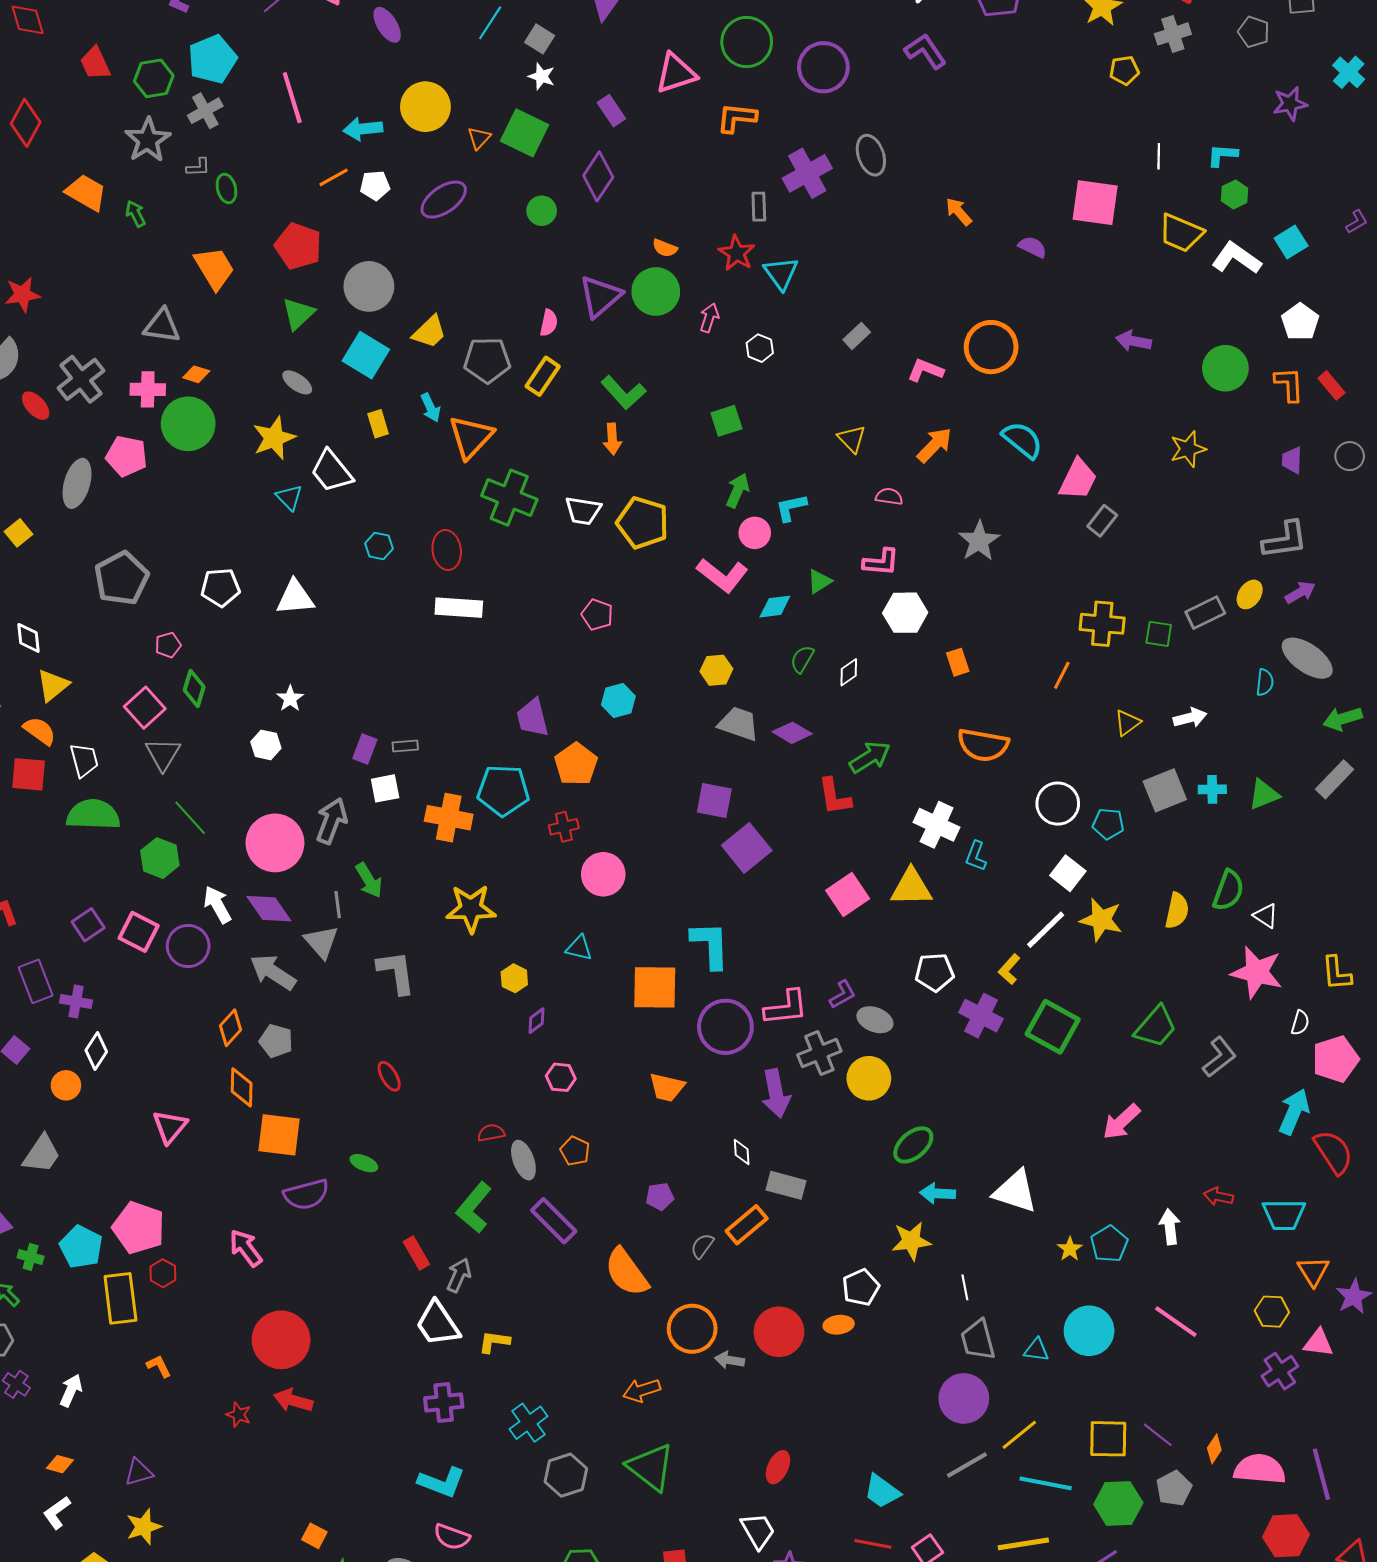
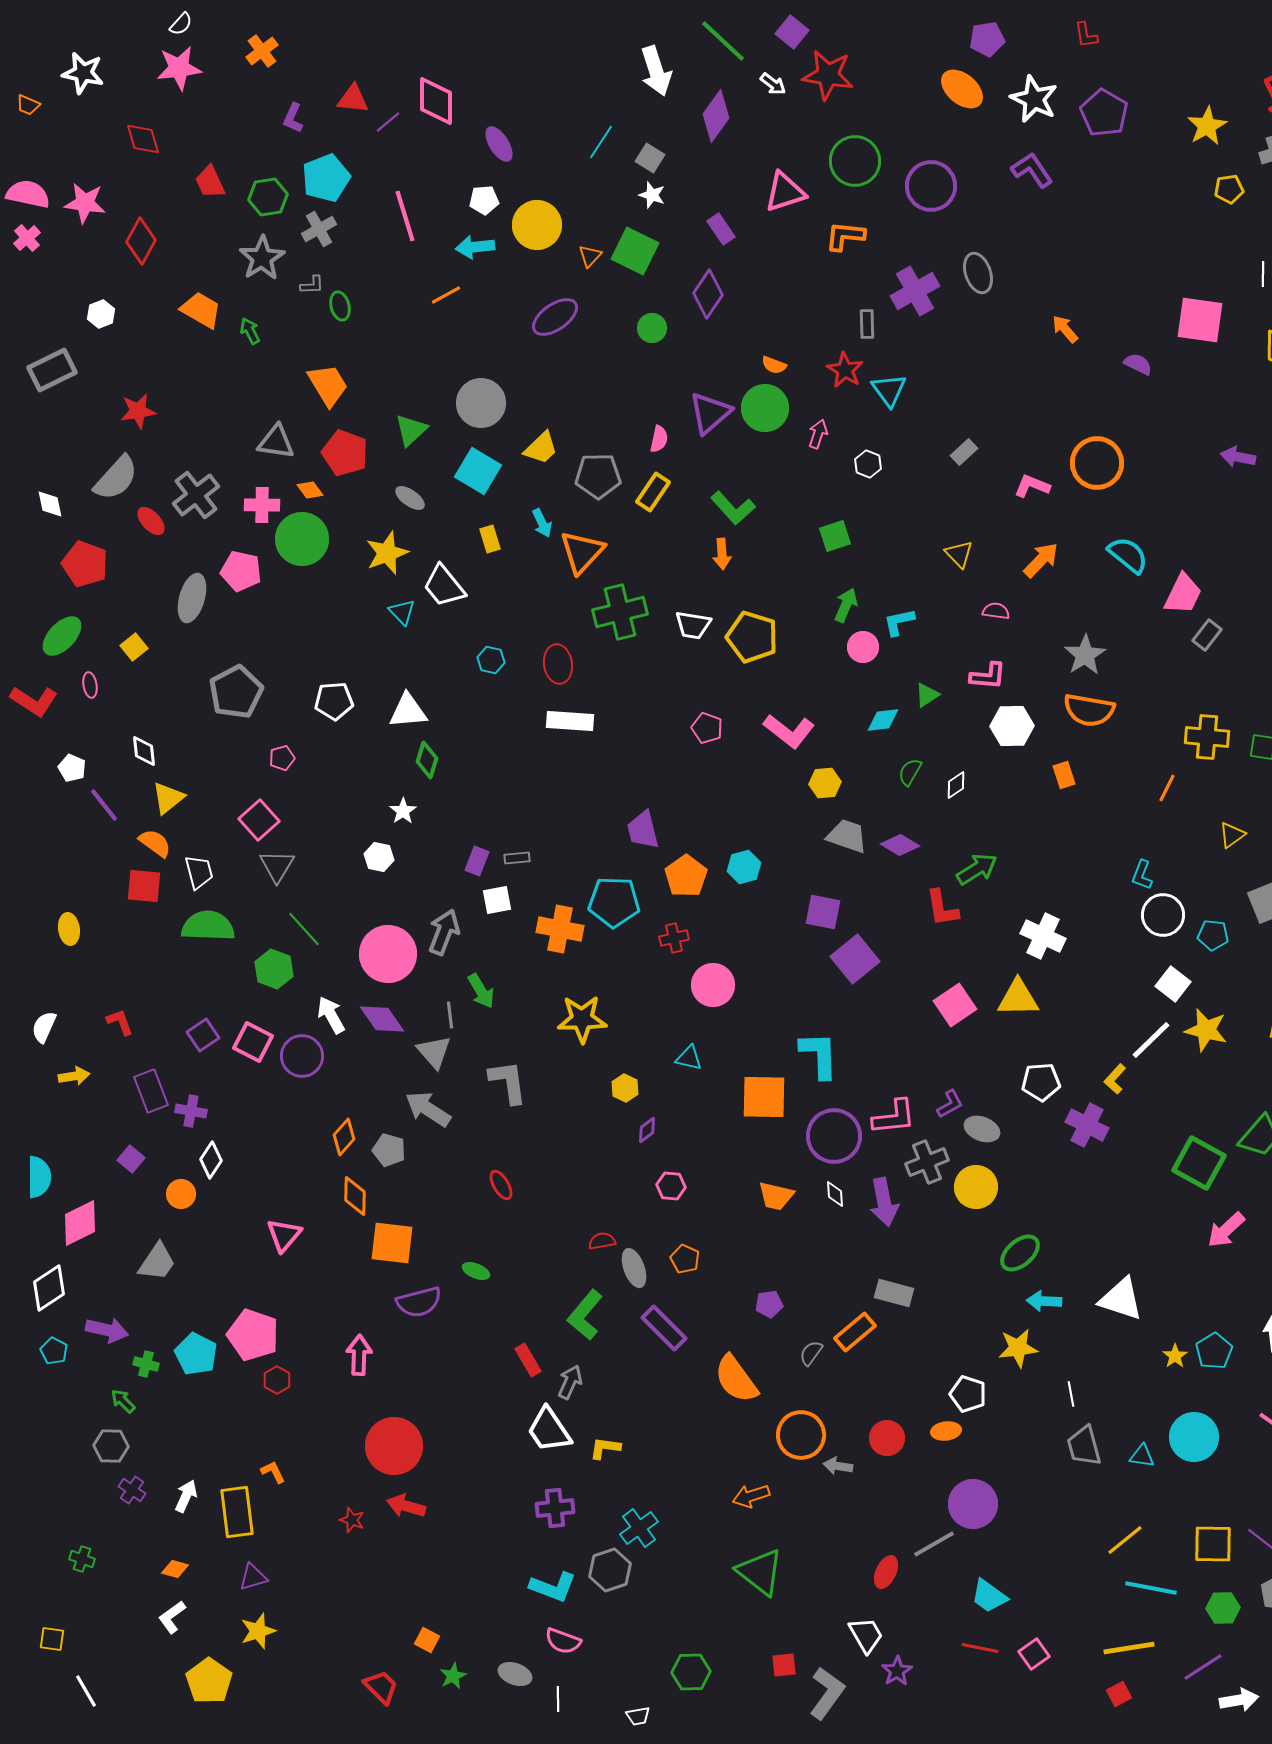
white pentagon: (375, 185) -> (484, 200), moved
red pentagon: (298, 246) -> (345, 453), moved
orange diamond: (196, 374) -> (310, 490), turned 36
green cross: (509, 498) -> (620, 612), turned -36
pink L-shape: (722, 575) -> (789, 731), moved
green diamond: (194, 688) -> (427, 760), moved
cyan hexagon: (618, 701) -> (744, 867), moved
orange semicircle: (983, 745) -> (1089, 710), moved
cyan L-shape: (976, 856) -> (1142, 875), moved
gray arrow: (273, 972) -> (428, 1109), moved
green square: (1053, 1027) -> (1199, 1163), moved
white diamond: (742, 1152) -> (835, 1194), moved
pink arrow: (246, 1248) -> (359, 1355), turned 39
white pentagon: (861, 1287) -> (968, 1394), turned -30
yellow rectangle: (120, 1298) -> (237, 1512), moved
red circle: (779, 1332) -> (887, 1438), size x0.7
purple circle: (964, 1398) -> (973, 1504), moved
gray line: (967, 1465) -> (934, 1544), moved
gray hexagon: (566, 1475) -> (610, 1570), moved
green hexagon: (1118, 1503) -> (1223, 1608), size x0.7

